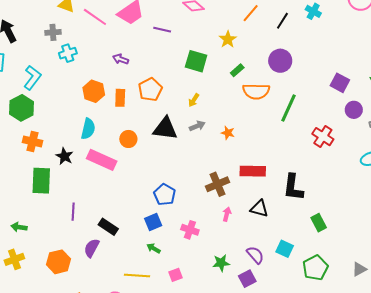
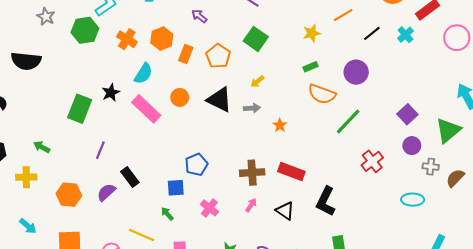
green square: (196, 61) -> (256, 39), moved
orange pentagon: (150, 90) -> (218, 56), turned -30
orange cross: (32, 142) -> (127, 39), moved

